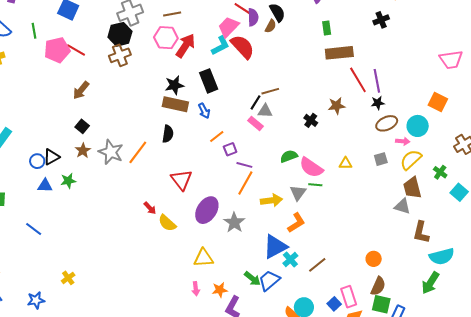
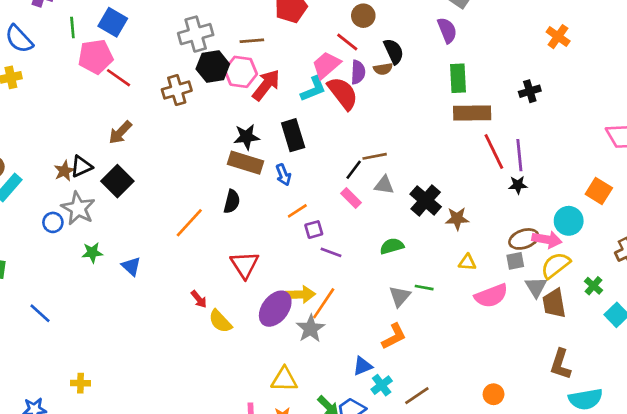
purple semicircle: (253, 17) -> (358, 72), moved
black cross: (381, 20) -> (530, 91), moved
brown semicircle: (271, 26) -> (383, 69), turned 48
green rectangle: (327, 28) -> (458, 78), size x1.5
green line: (34, 31) -> (72, 27), moved
black hexagon: (120, 34) -> (213, 67), moved
pink pentagon: (57, 50) -> (96, 57), moved
brown star: (337, 106) -> (457, 219), moved
gray triangle: (265, 111) -> (384, 185), moved
black cross: (311, 120) -> (426, 200), size x1.6
brown ellipse: (387, 123) -> (524, 239), moved
black square: (82, 126) -> (117, 181), size x1.6
pink arrow: (403, 141) -> (547, 240), size x1.5
brown star: (83, 150) -> (64, 171), moved
gray star: (111, 152) -> (78, 208), moved
black triangle: (51, 157) -> (81, 166), moved
pink semicircle: (311, 167) -> (491, 296), moved, turned -60
orange line: (245, 183) -> (324, 303), moved
blue triangle: (45, 186) -> (131, 266), moved, turned 35
yellow arrow: (271, 200) -> (300, 294), moved
gray triangle: (402, 206) -> (536, 287), moved, turned 36
blue triangle: (275, 247) -> (363, 366), size x0.6
yellow triangle: (203, 258) -> (284, 379), moved
yellow cross: (68, 278) -> (80, 383), turned 32

